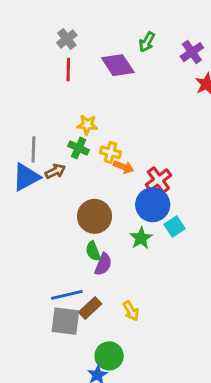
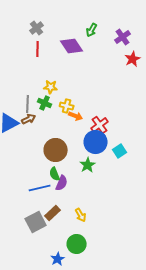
gray line: (33, 149) -> (28, 104), moved
cyan square: (174, 227) -> (120, 151), moved
blue line: (67, 295) -> (40, 188), moved
gray square: (65, 321) -> (36, 222), turned -35
green circle: (109, 356) -> (77, 244), moved

